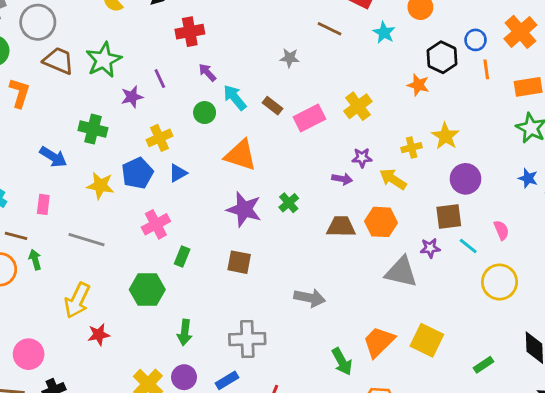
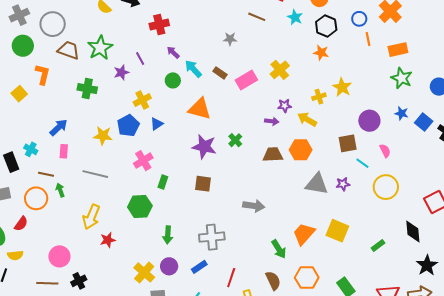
black hexagon: (442, 57) -> (326, 26), moved
green cross: (93, 129) -> (87, 89), moved
blue arrow: (53, 157) -> (59, 127), moved, turned -72
purple circle: (466, 179) -> (369, 121), moved
purple star: (430, 248) -> (343, 184), moved

